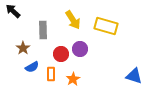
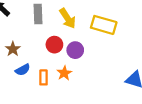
gray rectangle: (43, 30) -> (38, 14), moved
red circle: (61, 54) -> (54, 45), moved
orange star: (73, 79) -> (64, 73), moved

